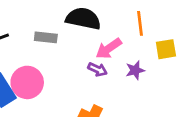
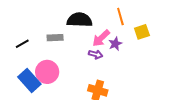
purple star: (135, 70) -> (115, 44), moved

